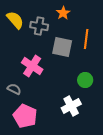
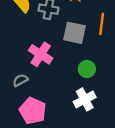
green circle: (85, 80) -> (87, 69), moved
gray semicircle: (14, 89) -> (20, 80), turned -56

